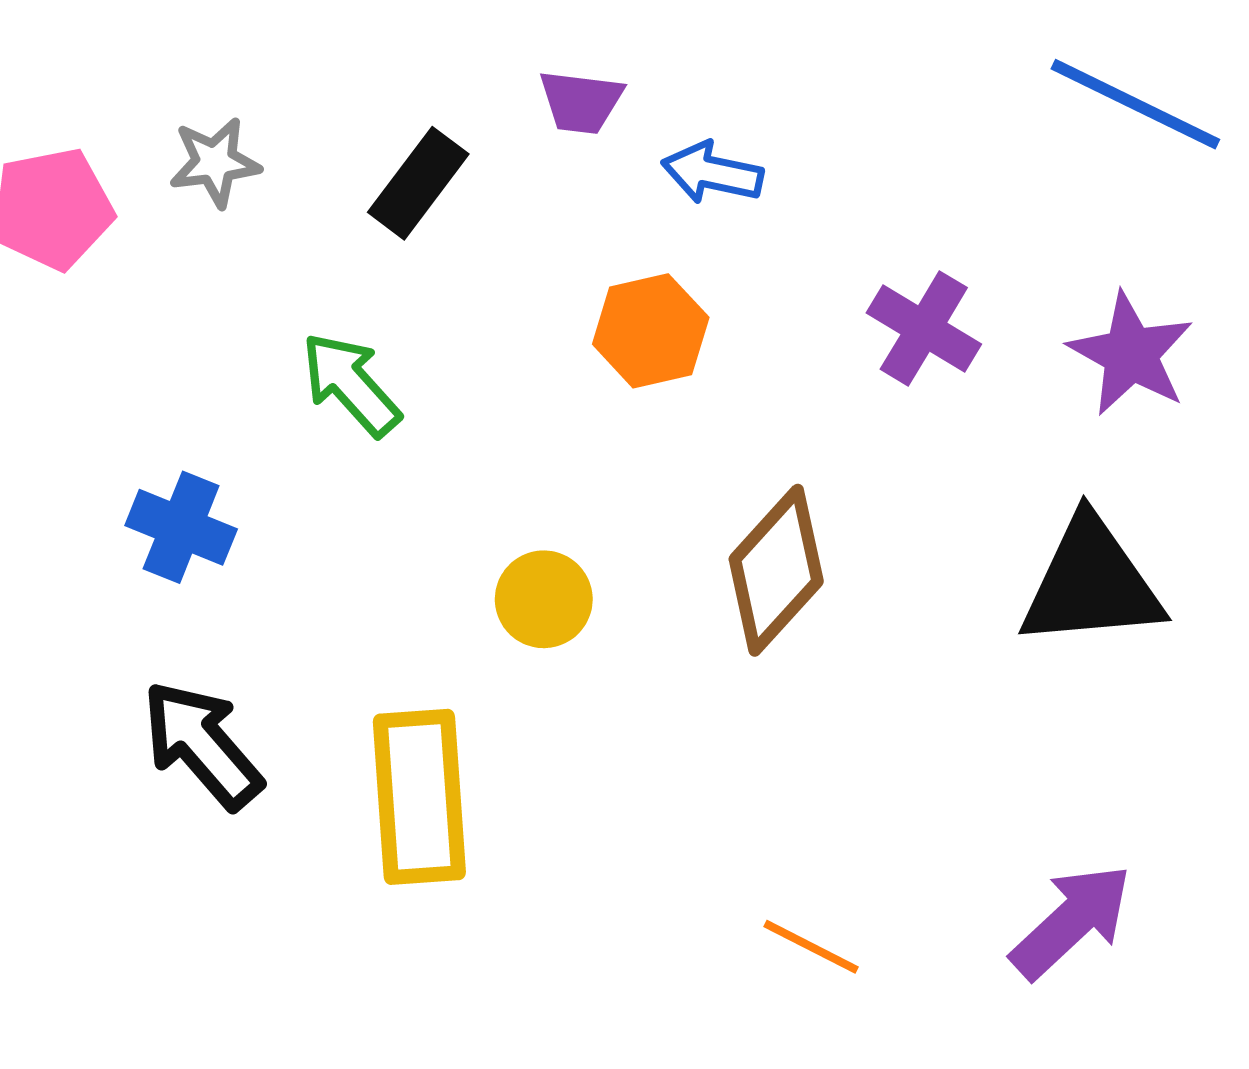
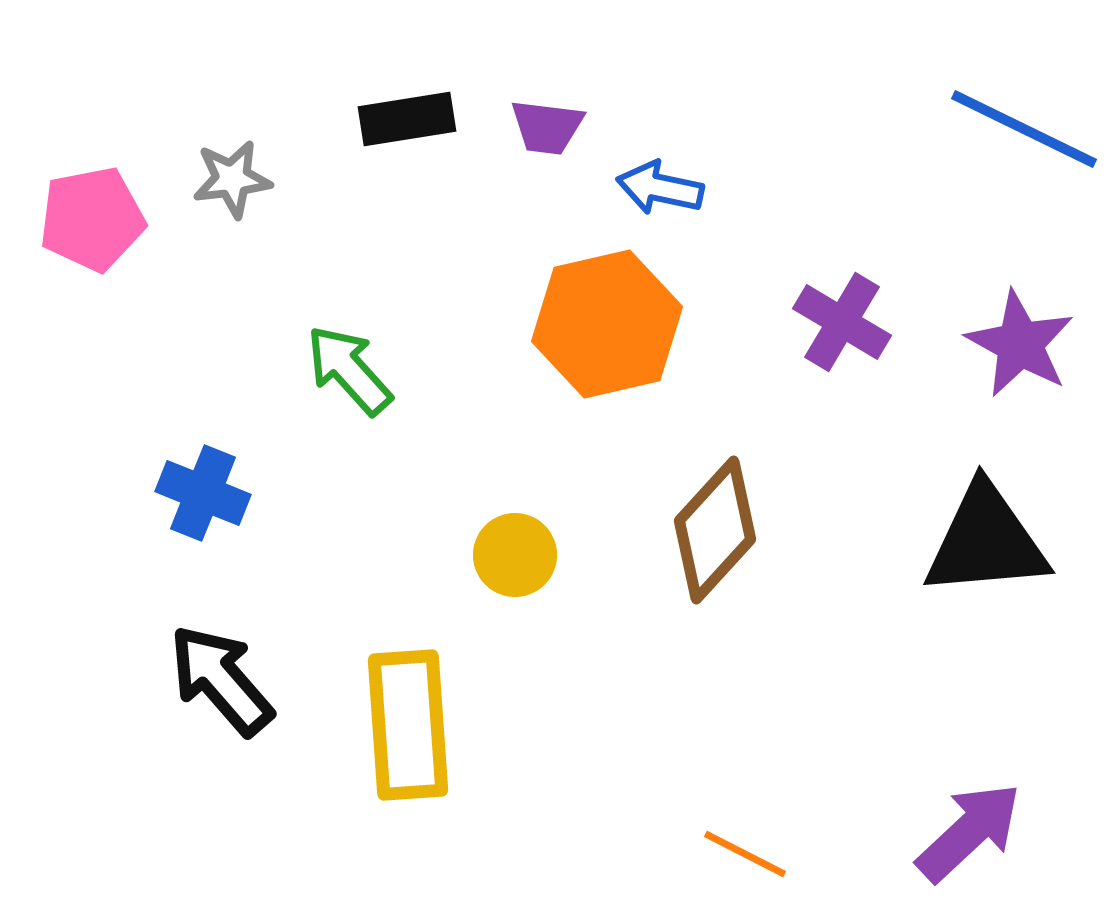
black rectangle: (418, 183) -> (407, 119), moved, turned 44
orange hexagon: (651, 331) -> (607, 324), size x1.5

